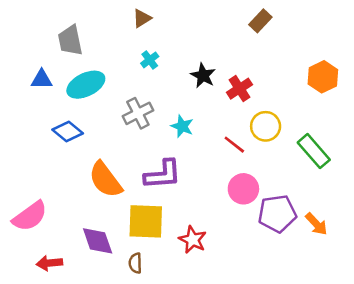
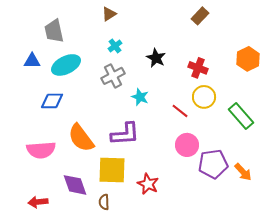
red cross: (240, 89) -> (198, 68), moved, turned -36
gray cross: (138, 113) -> (113, 76), moved
blue diamond: (68, 132) -> (52, 101), turned -40
pink semicircle: (30, 216) -> (41, 150), moved, turned 32

